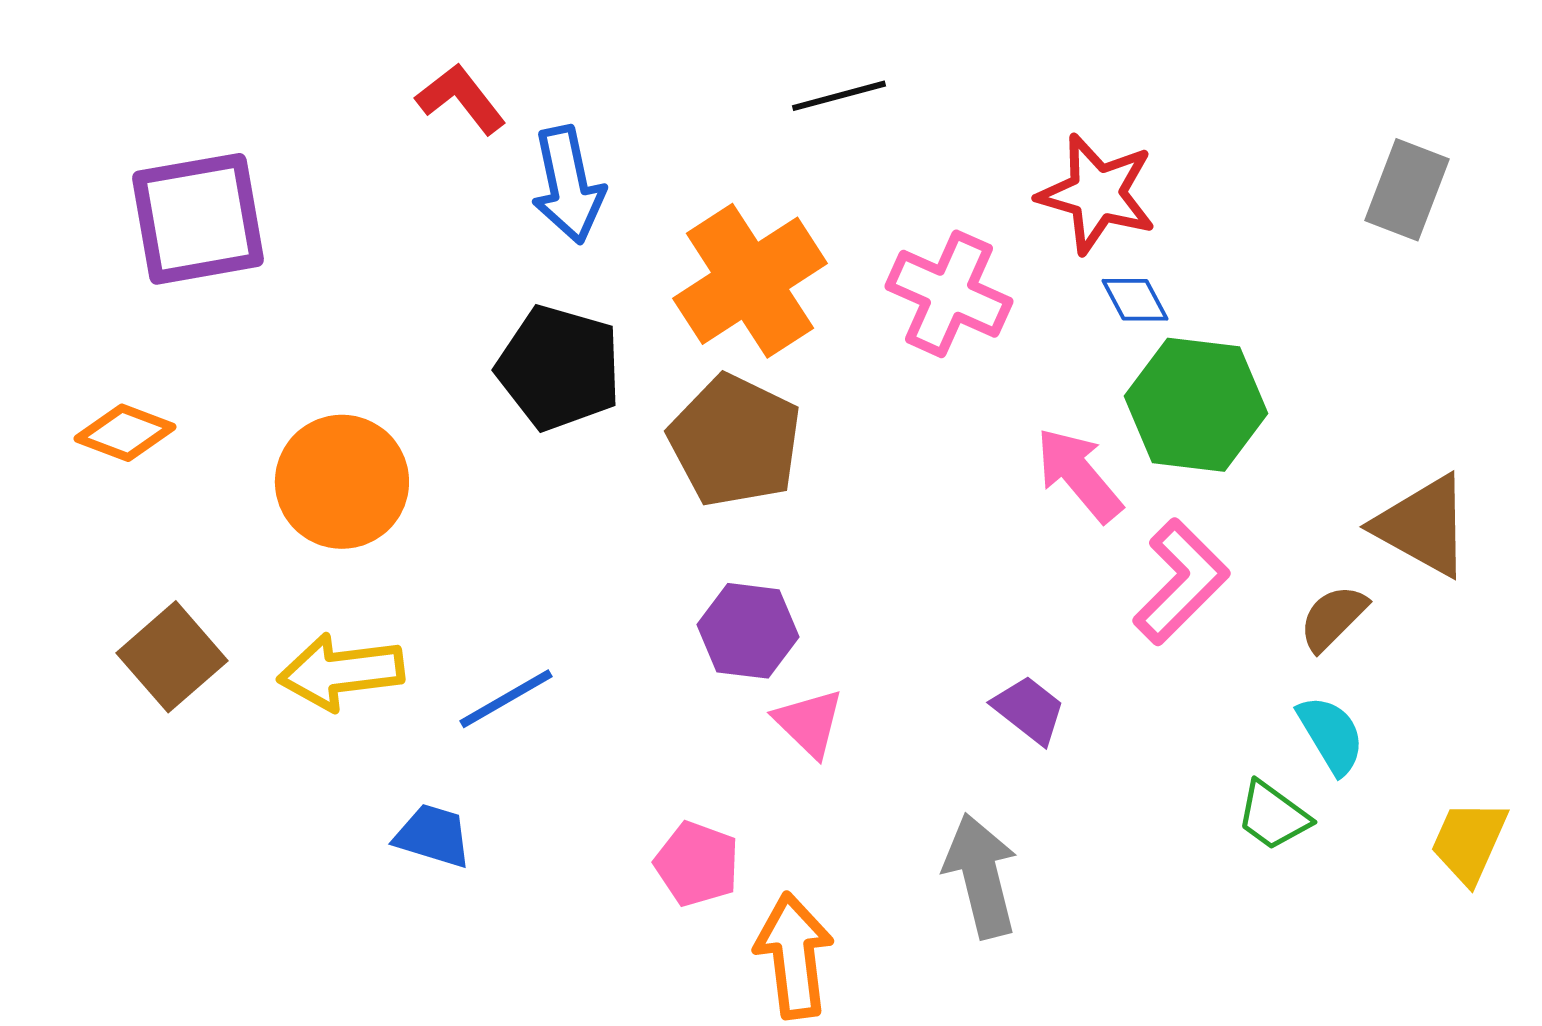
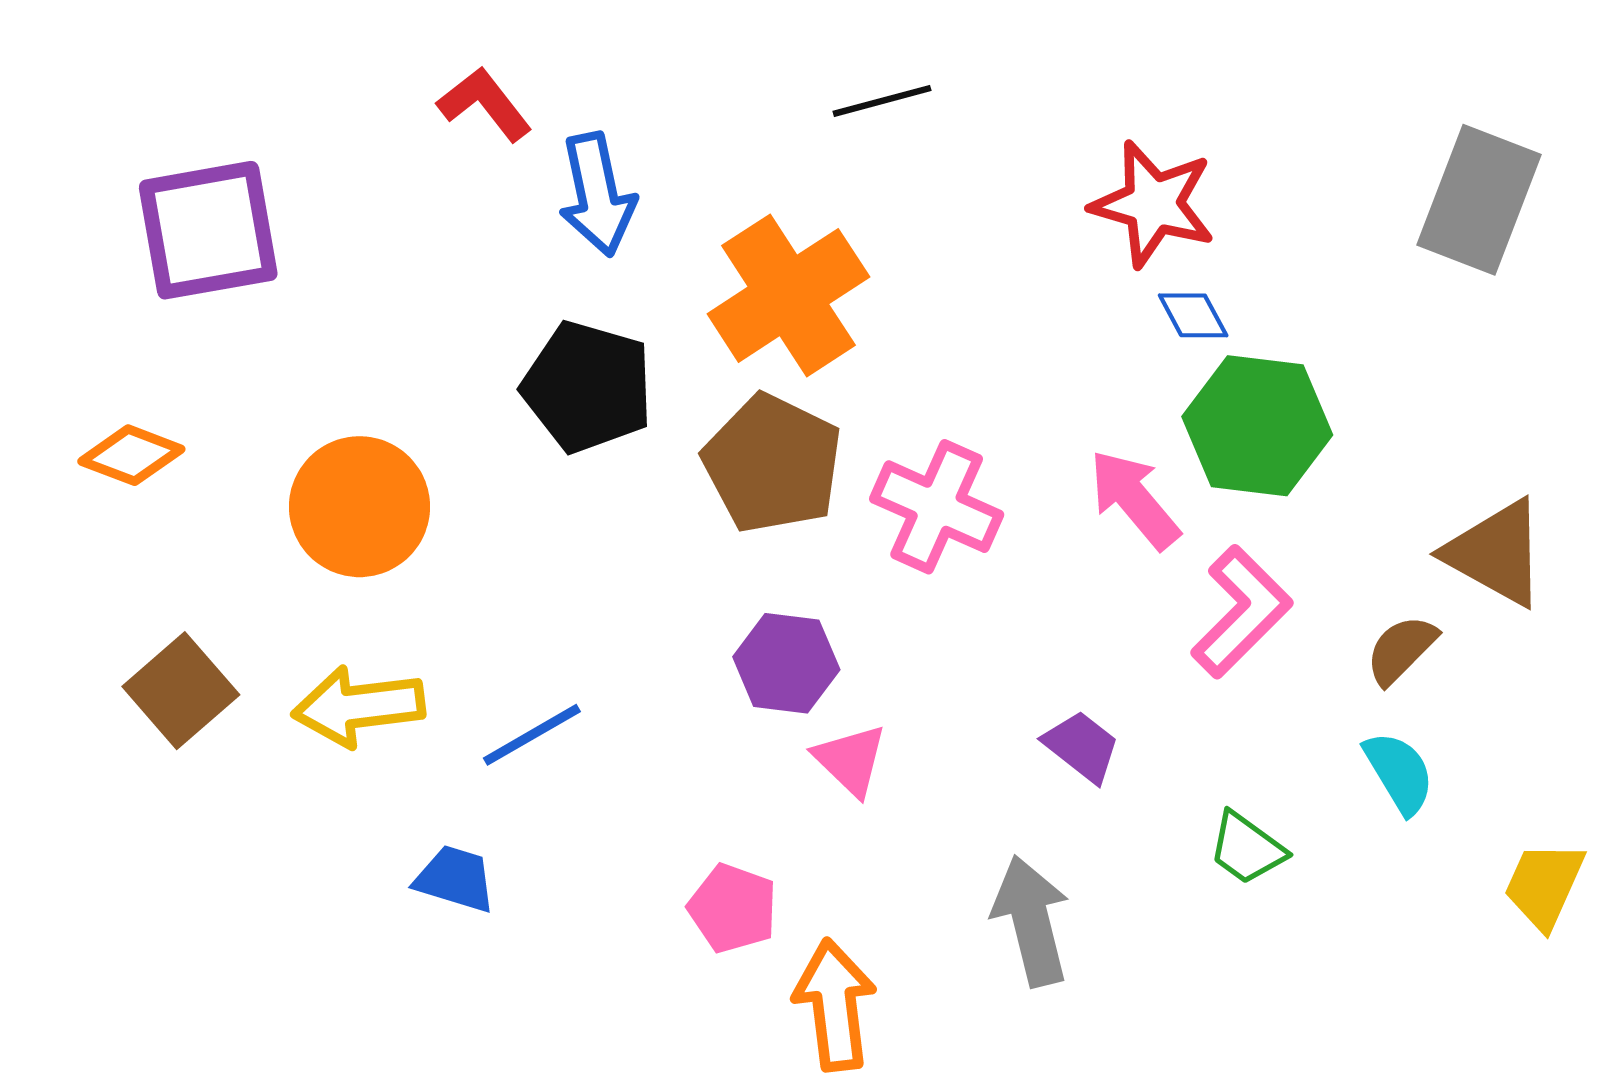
gray rectangle: (1407, 190) -> (1479, 200), size x1.4
pink cross: (949, 294) -> (937, 507), moved
green trapezoid: (1273, 816) -> (1247, 848), moved

